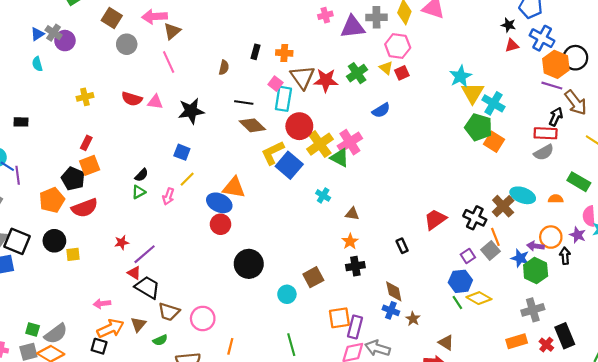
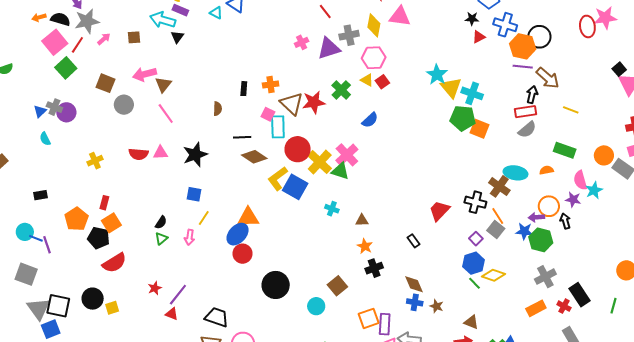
orange pentagon: (52, 200) -> (76, 219), moved
blue ellipse: (219, 203) -> (238, 234), turned -60
black trapezoid: (147, 287) -> (217, 317), moved

